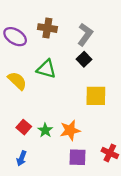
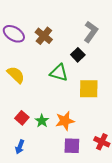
brown cross: (47, 28) -> (44, 36), moved, turned 30
gray L-shape: (85, 34) -> (91, 32), moved
green triangle: (46, 69) -> (59, 73), moved

